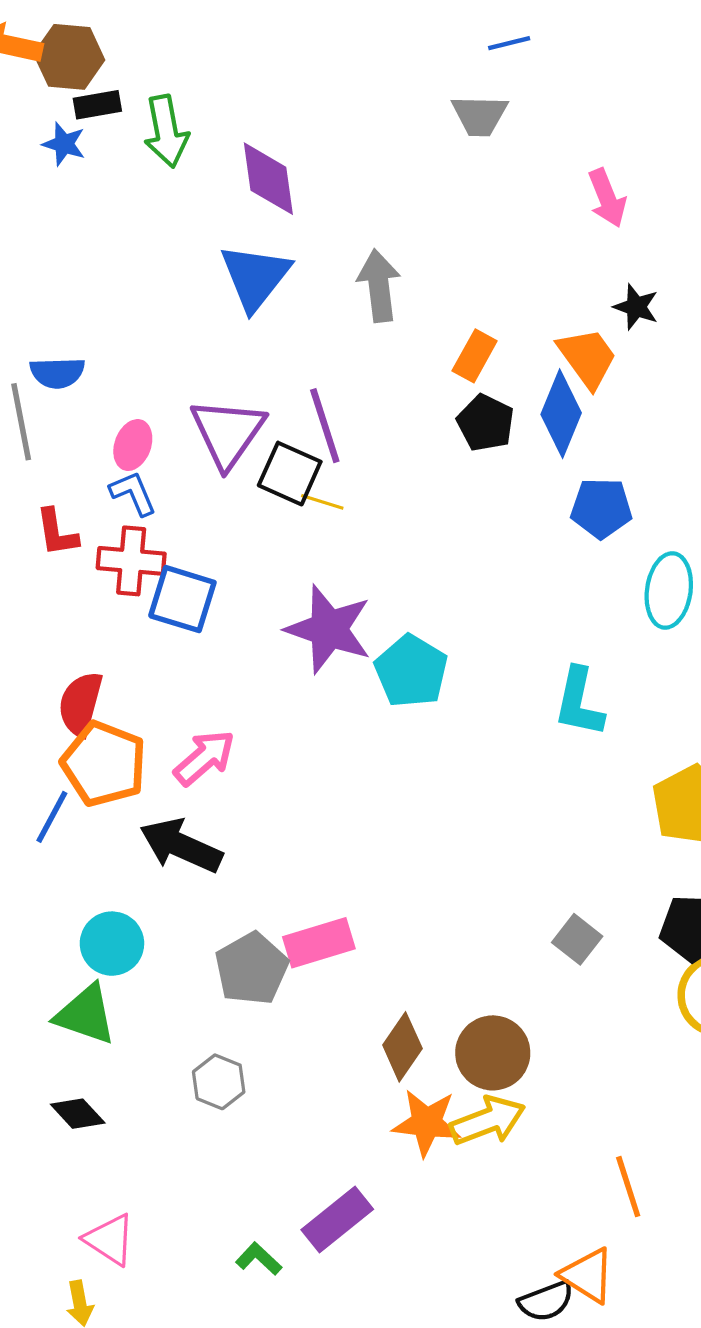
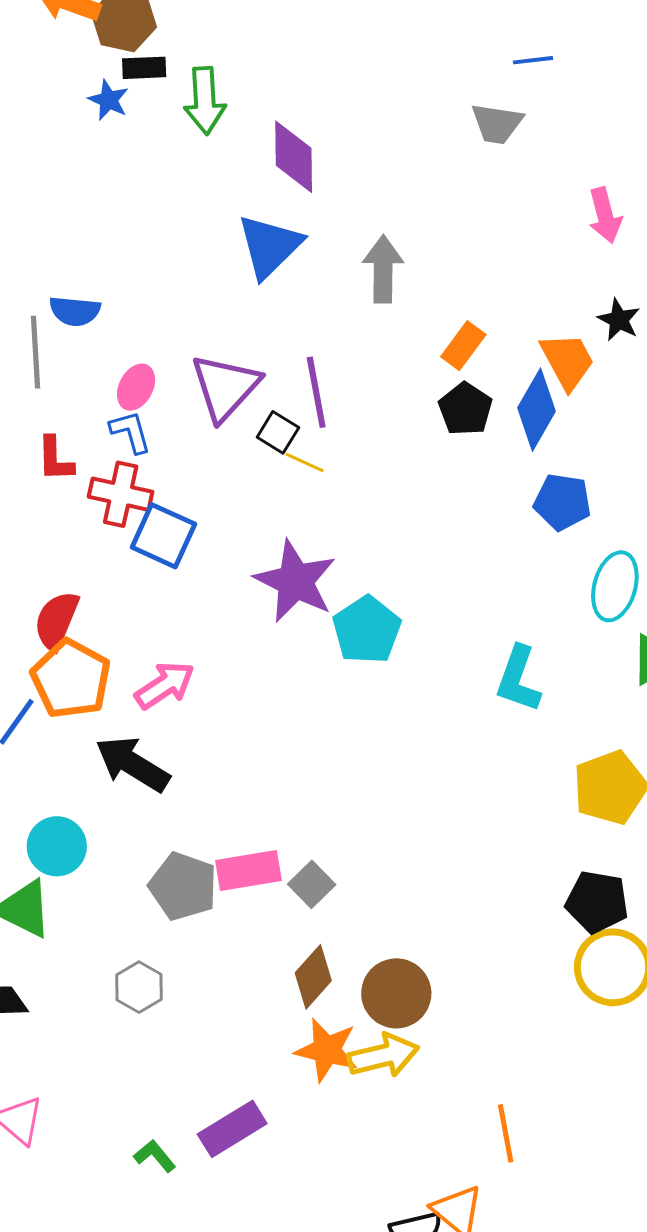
black square: (290, 474) -> (278, 432), size x0.7
gray square: (577, 939) -> (312, 884), moved
gray pentagon: (252, 969) -> (183, 886), turned -30

